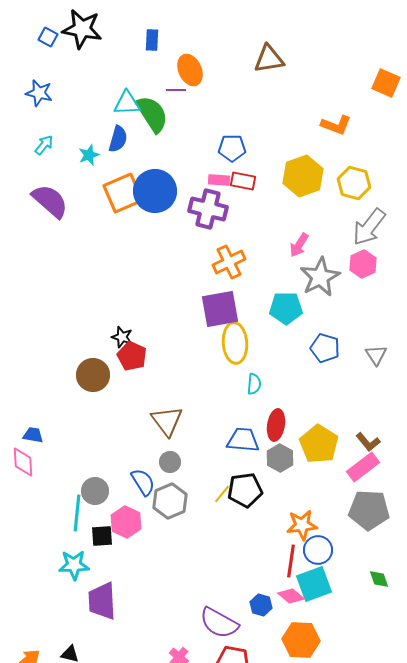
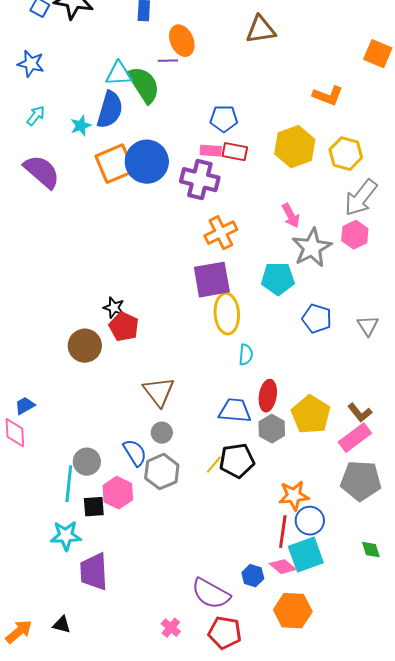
blue semicircle: (118, 139) -> (110, 110), size x1.4
pink arrow: (299, 245) -> (291, 216), turned -60
blue trapezoid: (33, 435) -> (25, 406), turned -40

